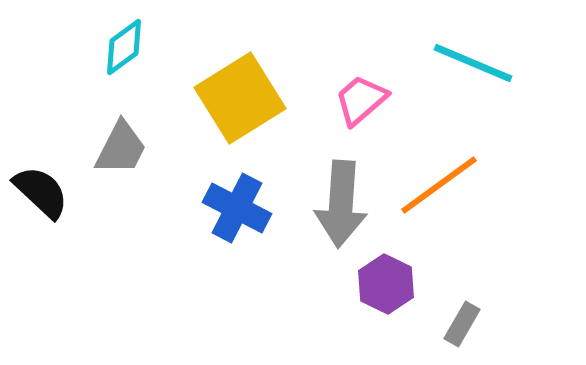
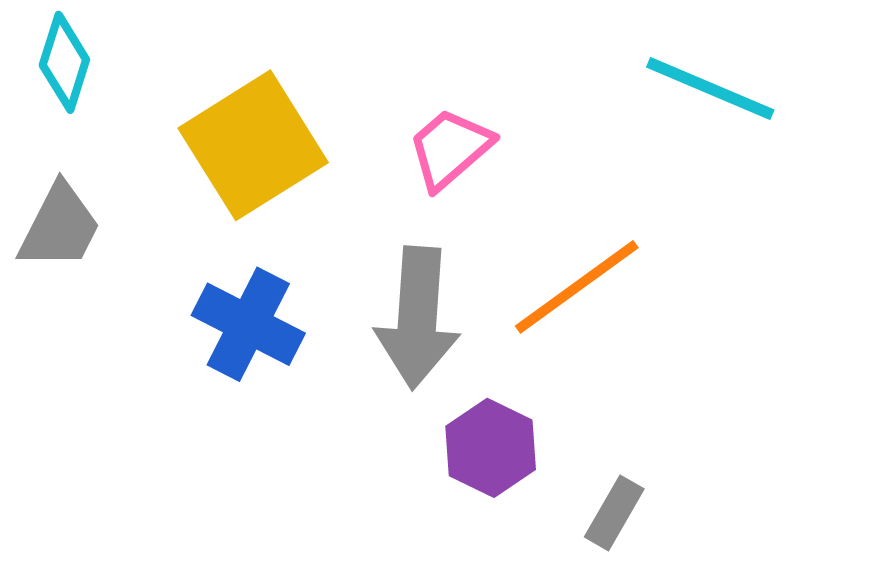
cyan diamond: (124, 47) -> (64, 62), turned -36
cyan line: (473, 63) -> (710, 88), moved

